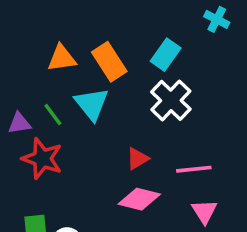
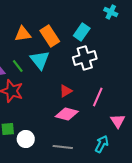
white cross: (171, 100) -> (85, 58), turned 30
pink line: (194, 169) -> (98, 97), turned -60
pink triangle: (204, 211) -> (118, 121), moved

